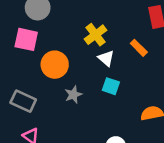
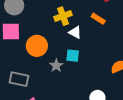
yellow cross: (96, 35) -> (63, 16), turned 30
cyan square: (111, 86) -> (73, 56), moved

